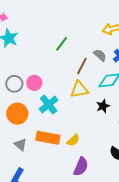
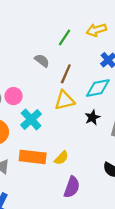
green line: (62, 44) -> (64, 37), moved
gray semicircle: (100, 55) -> (42, 61), moved

